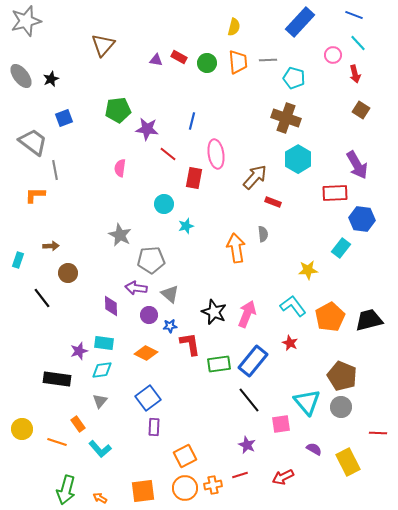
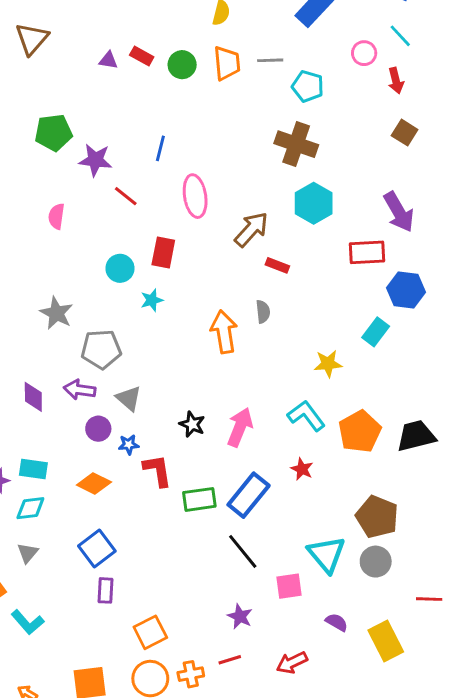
red rectangle: (194, 178) -> (163, 252), moved
purple diamond: (111, 306) -> (33, 397), moved
black star: (214, 312) -> (192, 424), size x0.7

